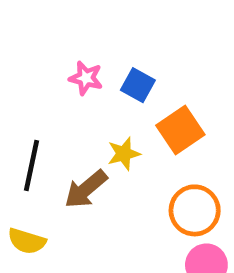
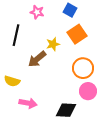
blue square: (138, 85) -> (70, 10), moved
black line: (31, 165) -> (16, 35), moved

